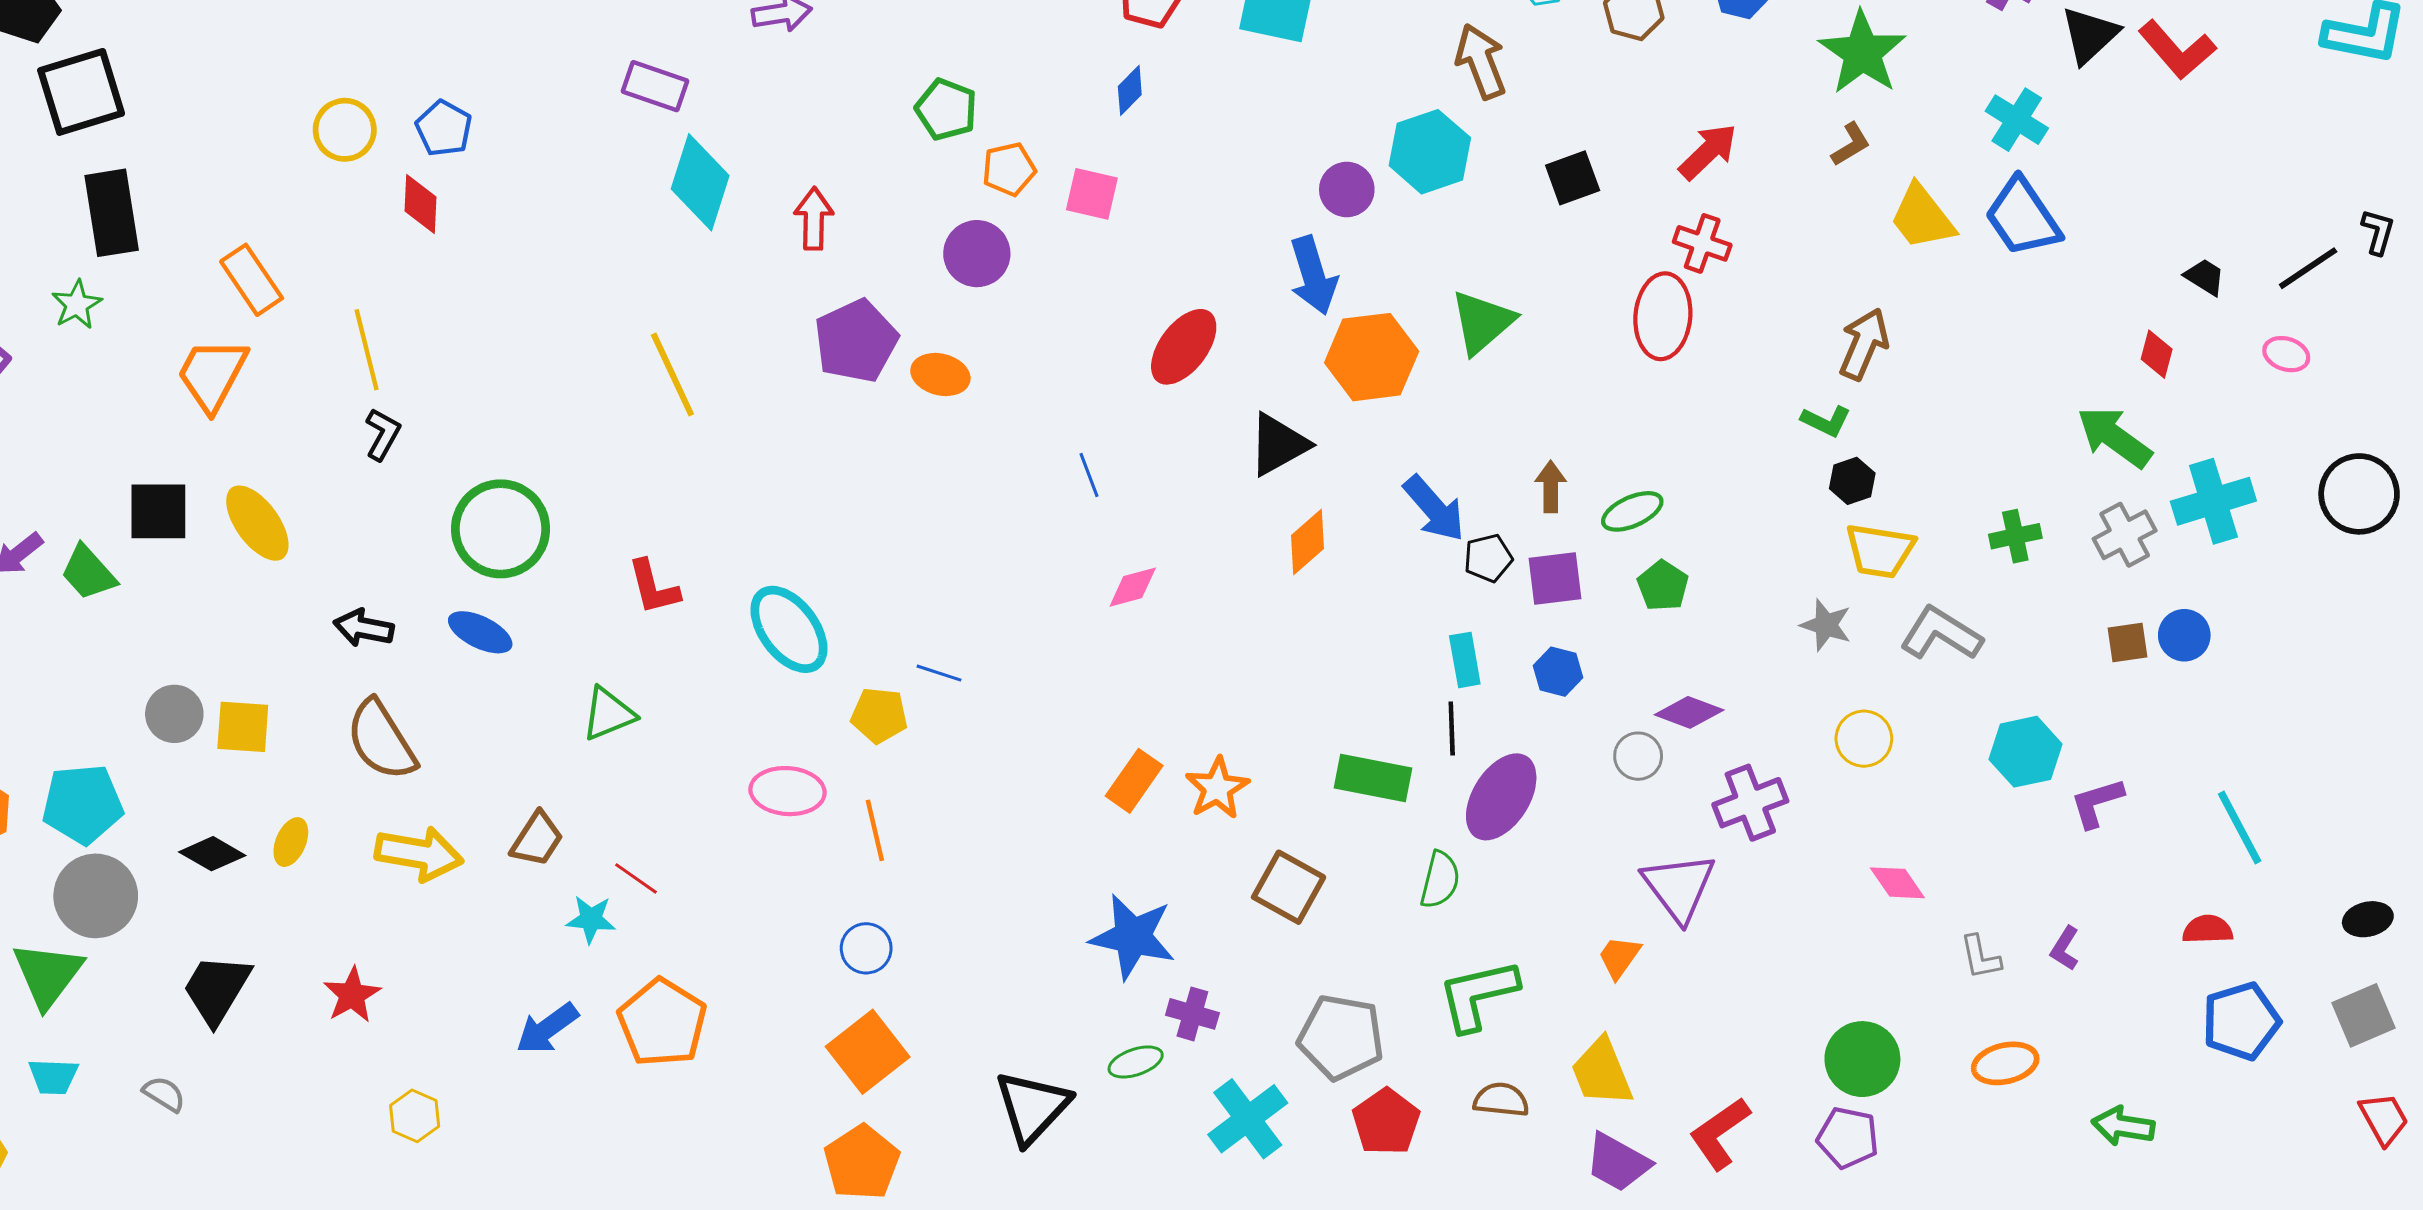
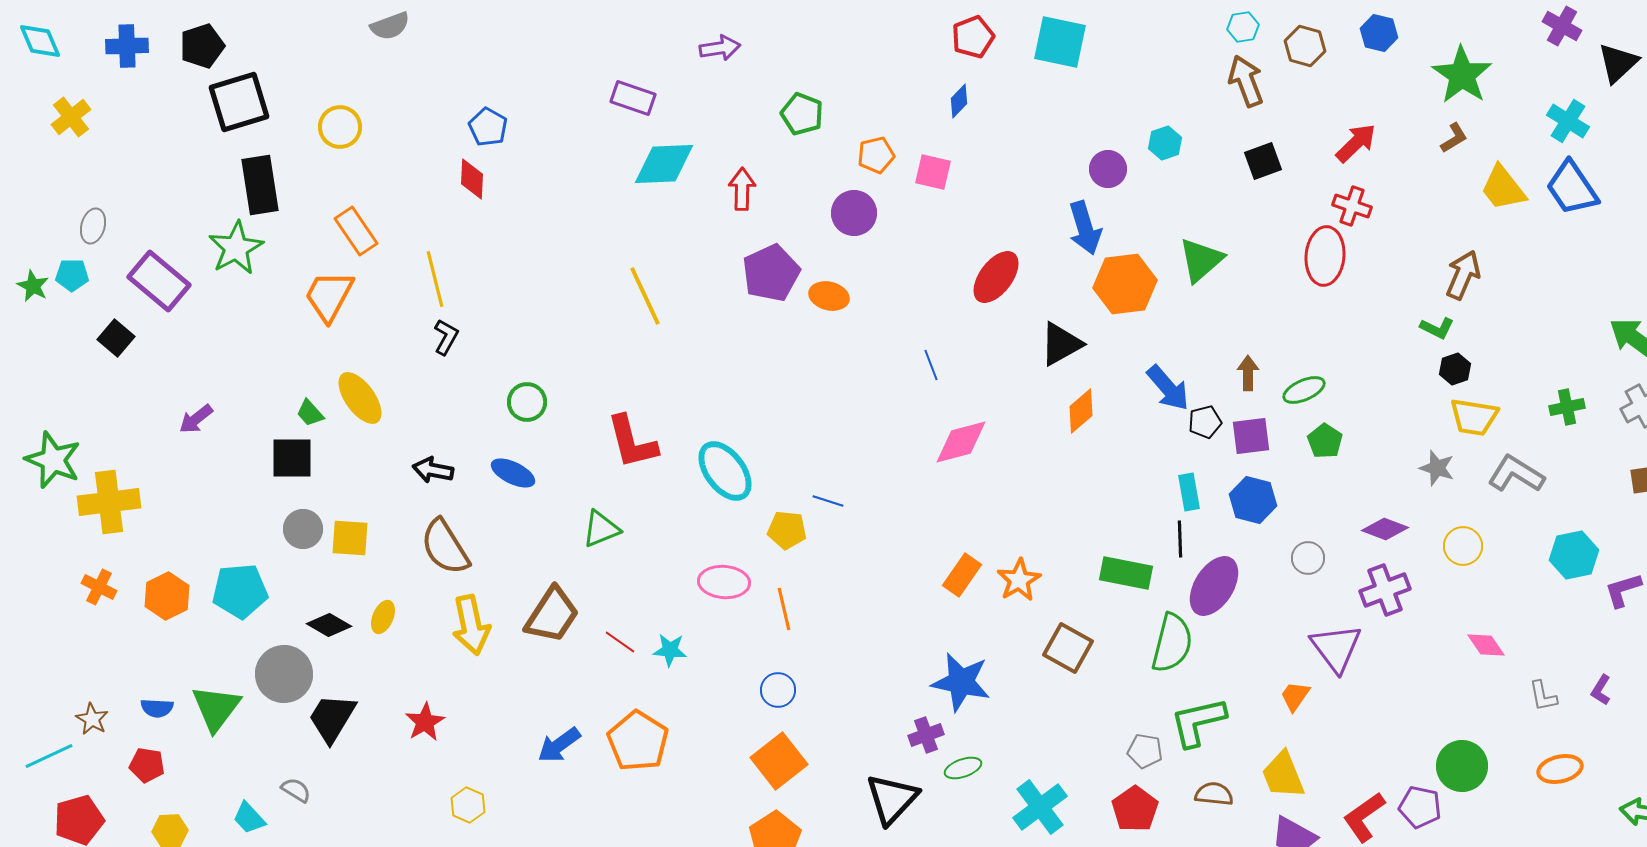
brown arrow: (1481, 61) -> (1246, 81), moved
green pentagon: (946, 109) -> (802, 114), moved
yellow circle: (345, 130) -> (340, 127), moved
cyan hexagon: (1430, 152) -> (1165, 143), size x0.6
cyan diamond: (700, 182) -> (664, 164), turned 70
green star: (77, 305) -> (236, 248), size x1.6
black square: (158, 511) -> (292, 458), moved
green circle: (501, 529) -> (527, 402), size x0.6
green trapezoid: (88, 573) -> (310, 413), moved, size x0.7
red L-shape: (654, 587) -> (632, 442), size x1.4
pink diamond: (1133, 587) -> (961, 442), size x1.5
blue hexagon: (1558, 672) -> (1253, 500), size x1.4
purple diamond: (1689, 712) -> (1385, 529), moved
brown trapezoid: (537, 839) -> (552, 615), size x1.5
yellow arrow: (419, 854) -> (471, 625), turned 68
green semicircle: (1440, 880) -> (1172, 643), size x1.5
gray circle: (96, 896) -> (284, 674), moved
cyan star: (591, 919) -> (670, 650), moved
purple cross: (1192, 1014) -> (926, 735), moved, turned -36
gray pentagon: (1341, 1037) -> (1145, 751), moved, size x0.6
cyan trapezoid: (53, 1077) -> (249, 818), moved, turned 45
purple pentagon: (1848, 1138) -> (1420, 807), moved

